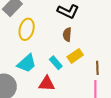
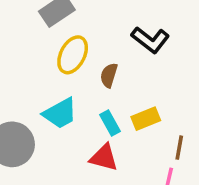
brown semicircle: (67, 35) -> (109, 75), moved
red triangle: (47, 84) -> (104, 158), moved

